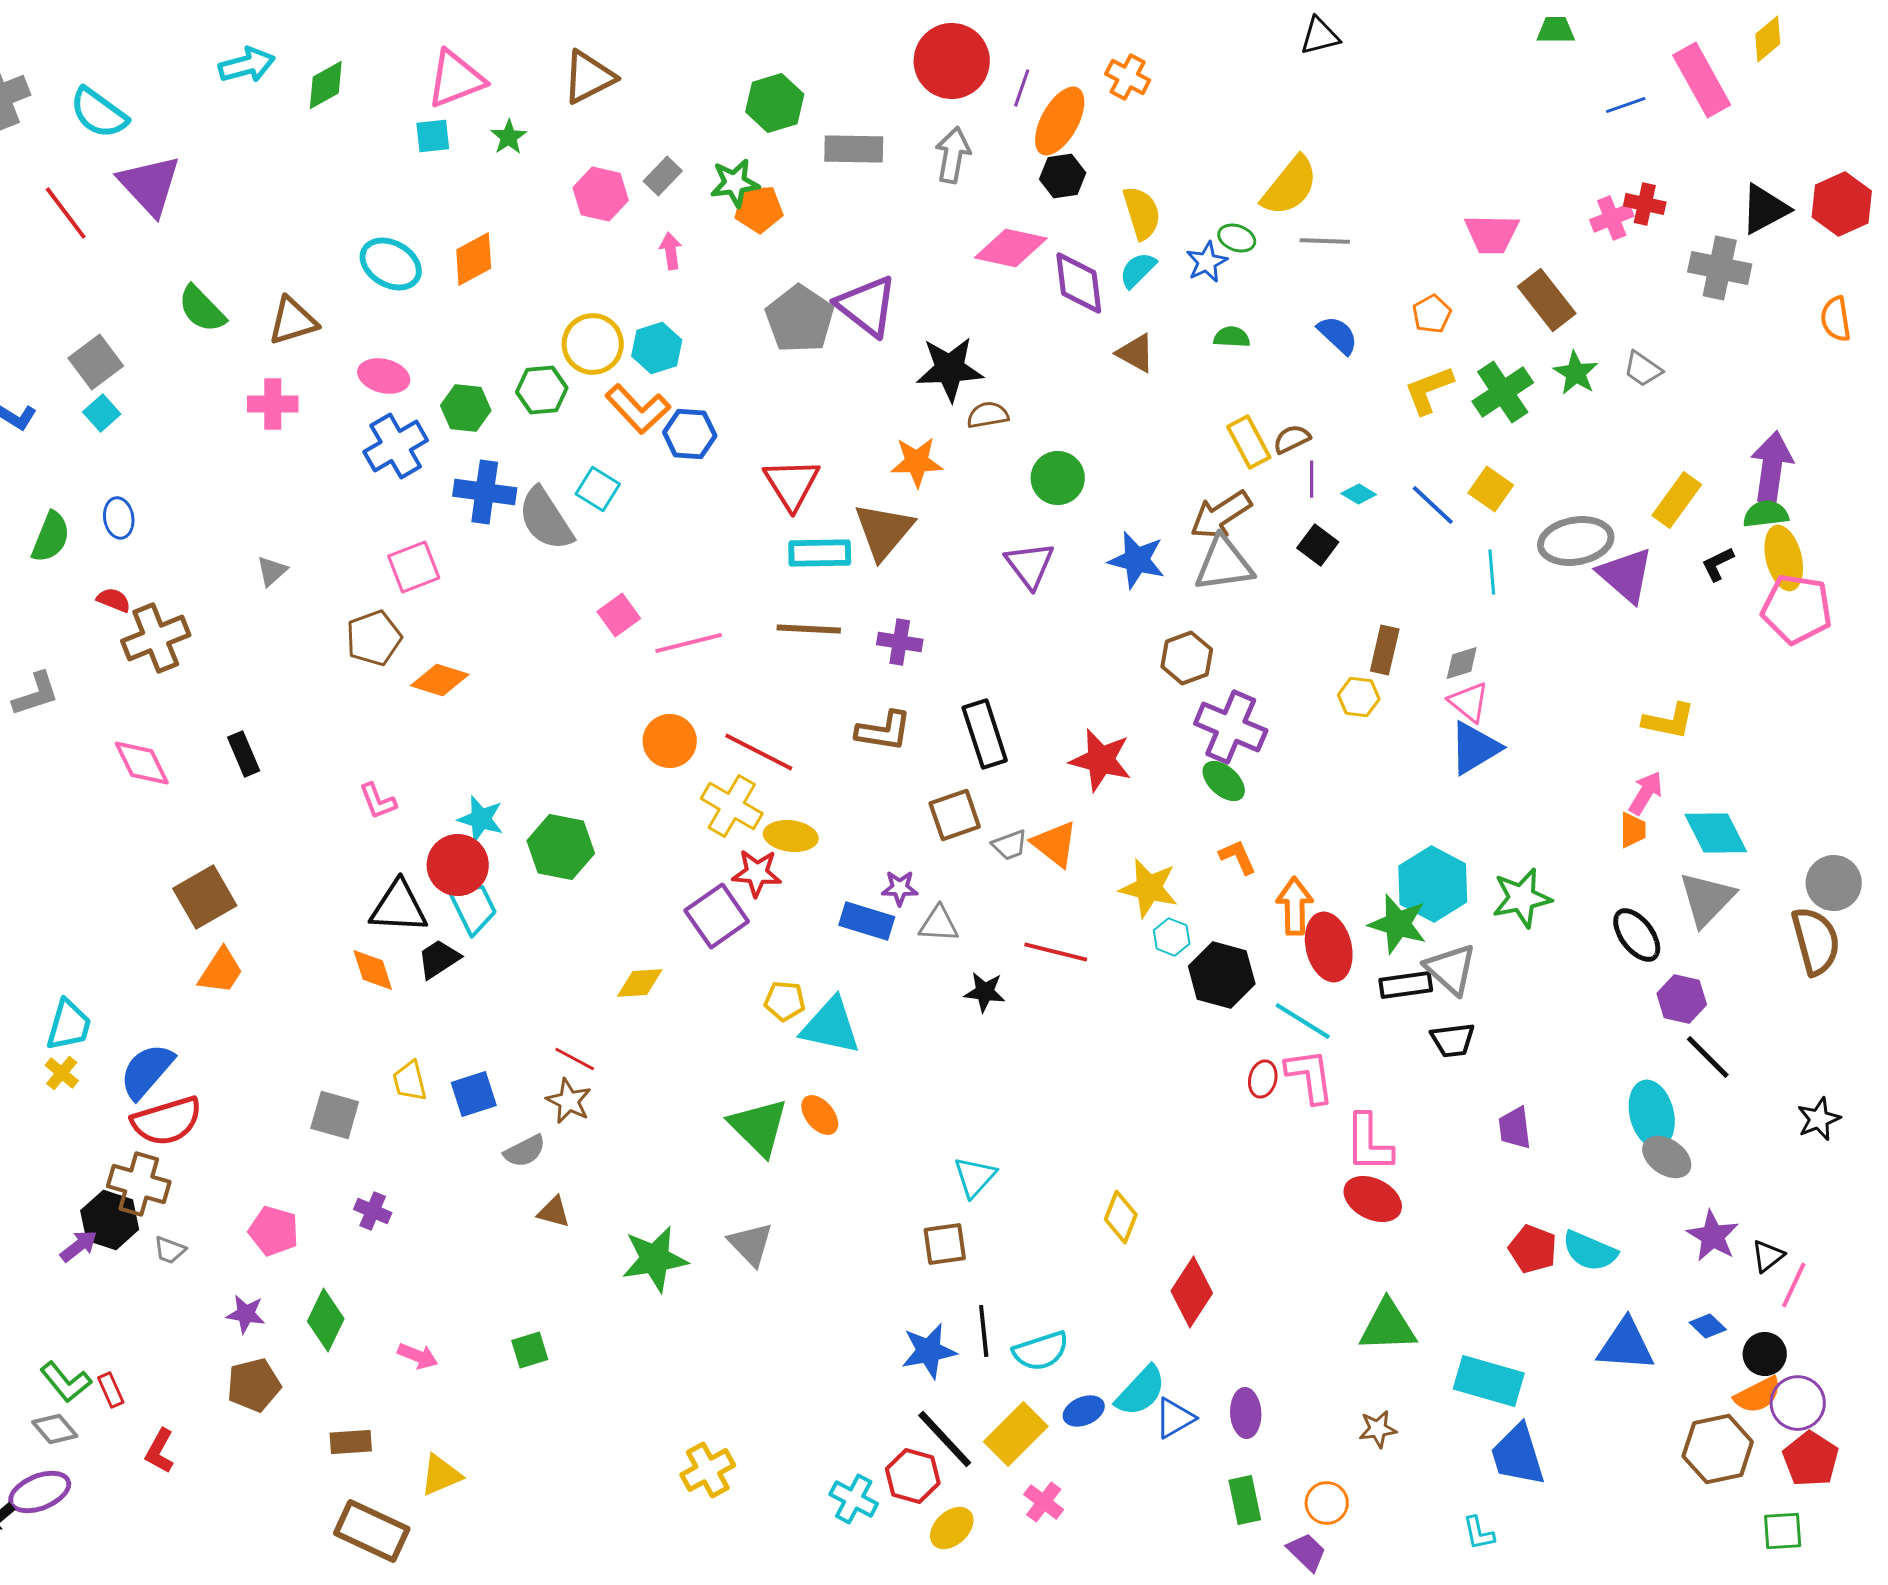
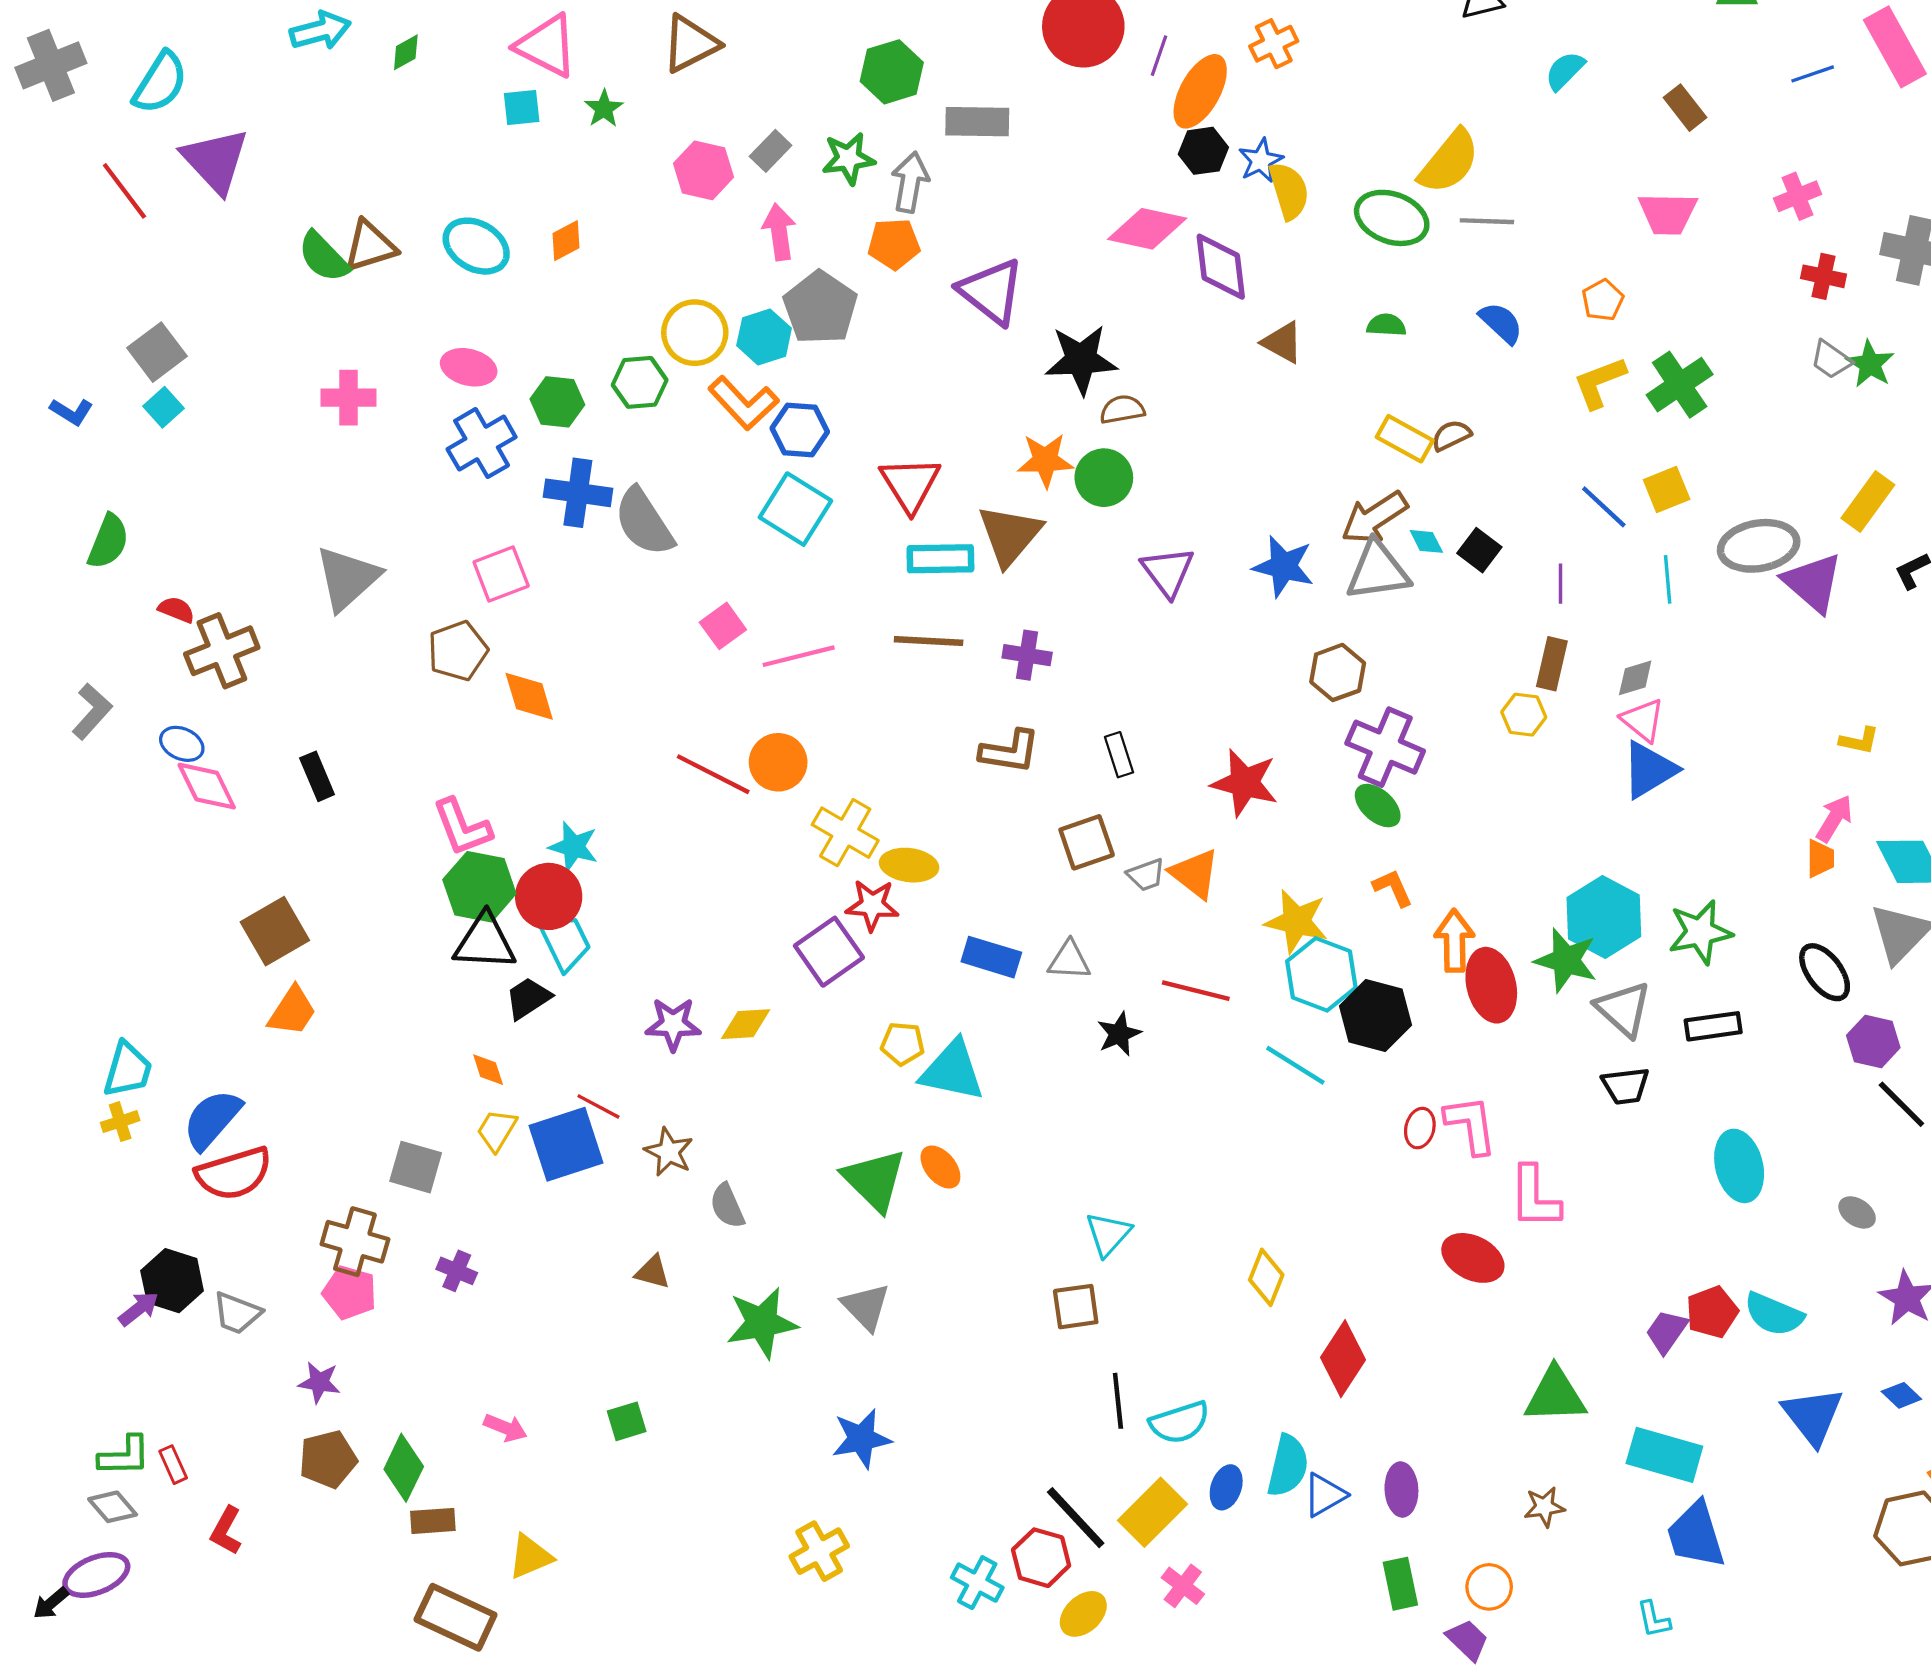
orange cross: (1128, 77) -> (1274, 44), turned 36
pink triangle: (456, 79) -> (547, 46), turned 48
green diamond: (326, 85) -> (406, 52), size x0.7
cyan semicircle: (99, 113) -> (160, 83), turned -94
gray arrow: (953, 155) -> (910, 182), moved
red cross: (1645, 204) -> (1824, 276), moved
orange pentagon: (759, 209) -> (894, 244), moved
green ellipse: (1237, 238) -> (1392, 218), size x1.8
pink arrow: (671, 251) -> (779, 232), size x1.4
orange diamond: (474, 259) -> (566, 241), size x0.7
blue star: (1207, 262) -> (1261, 161), moved
cyan semicircle: (1138, 270) -> (1565, 71), moved
brown rectangle: (1547, 300) -> (1685, 108), moved, size x0.7
green semicircle: (202, 309) -> (324, 257), moved
gray pentagon: (800, 319) -> (820, 308), moved
brown triangle: (293, 321) -> (370, 246), moved
green star: (1576, 373) -> (1870, 364), moved
yellow rectangle: (1249, 442) -> (1405, 439), turned -33
green circle: (1058, 478) -> (1104, 478), moved
purple line: (1312, 479) -> (1561, 584), moved
cyan square: (598, 489) -> (795, 509), moved, size x1.5
yellow square: (1491, 489) -> (1667, 490), turned 33
cyan diamond: (1359, 494) -> (1426, 541), moved, turned 32
blue ellipse: (119, 518) -> (182, 744), moved, turned -57
gray triangle: (272, 571) -> (347, 578), size x2.0
orange diamond: (440, 680) -> (529, 696), turned 56
gray L-shape: (36, 694) -> (92, 711), turned -30
yellow L-shape: (1669, 721) -> (1859, 741), size x0.7
black rectangle: (985, 734) -> (1119, 755), size x0.6
red line: (759, 752) -> (713, 774), moved
pink L-shape: (378, 801) -> (462, 827), size x1.5
green hexagon: (561, 847) -> (479, 887), moved
purple star: (900, 888) -> (673, 1024), moved, size x1.4
cyan hexagon: (1172, 937) -> (1321, 974), size x1.8
orange diamond: (373, 970) -> (488, 1070), moved, size x0.7
black rectangle: (1406, 985) -> (1713, 1026), moved
black star: (985, 992) -> (1119, 1034), turned -30
cyan line: (1303, 1021) -> (1295, 1065), moved
red line: (575, 1059) -> (598, 1106), moved
yellow cross: (62, 1073) -> (120, 1122), turned 32
yellow trapezoid: (410, 1081) -> (497, 1130), turned 45
blue square: (474, 1094) -> (566, 1144), size x1.5
cyan ellipse: (1652, 1114) -> (1739, 1166), moved
purple trapezoid: (1515, 1128) -> (1667, 1331), moved, turned 42
gray semicircle: (525, 1151) -> (727, 1206), moved, turned 93
gray ellipse: (1667, 1157) -> (1857, 1212), size x0.7
brown cross: (139, 1184) -> (355, 1242), moved
red ellipse: (1373, 1199) -> (1473, 1258), moved
red pentagon: (1533, 1249) -> (1712, 1312), turned 30
gray trapezoid: (170, 1250) -> (237, 1313), size x1.4
green diamond: (326, 1320) -> (404, 1468), moved
blue triangle: (1626, 1345) -> (1813, 1416), turned 48
blue star: (929, 1351) -> (861, 1439), moved
green L-shape: (66, 1382) -> (124, 1456), turned -52
cyan semicircle: (1141, 1391) -> (1288, 1466), turned -30
blue ellipse: (1084, 1411) -> (1226, 1487), turned -48

